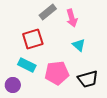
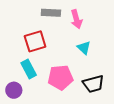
gray rectangle: (48, 12) -> (51, 13), turned 42
cyan rectangle: (27, 65) -> (29, 69), turned 36

